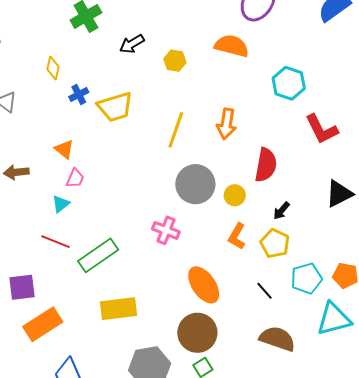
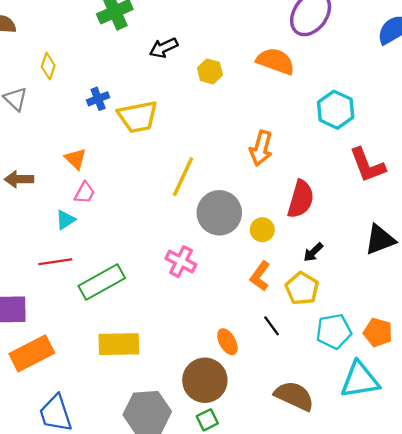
yellow diamond: (53, 68) -> (48, 66), moved
yellow line: (176, 130) -> (183, 177), moved
red line: (56, 242) -> (55, 262), turned -36
orange ellipse: (204, 285) -> (227, 342), moved, size x0.6
black line: (265, 291) -> (272, 326), moved

